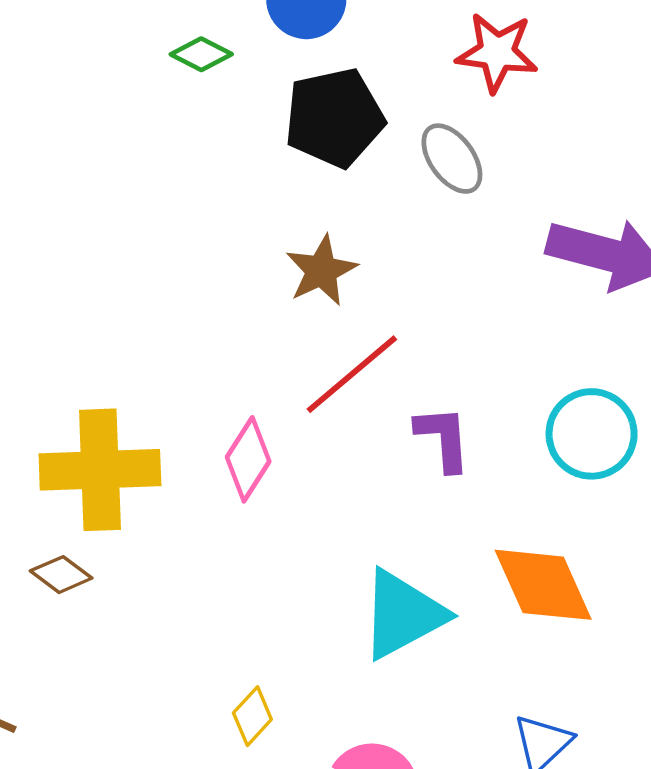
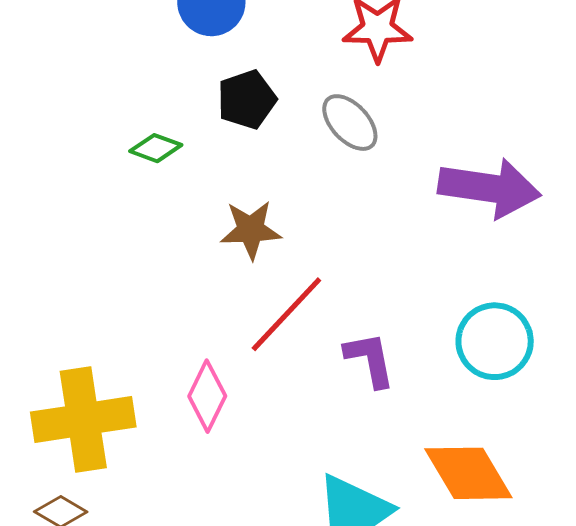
green diamond: (201, 54) -> (156, 148), moved
black pentagon: (334, 118) -> (247, 100), size x0.7
brown star: (321, 271) -> (251, 230), turned 30

